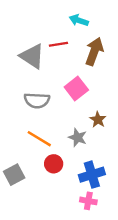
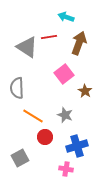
gray semicircle: (37, 100) -> (17, 88), moved, turned 85
brown star: (98, 120) -> (85, 91), moved
gray square: (14, 175) -> (20, 158), moved
pink cross: (88, 201) -> (66, 169), moved

